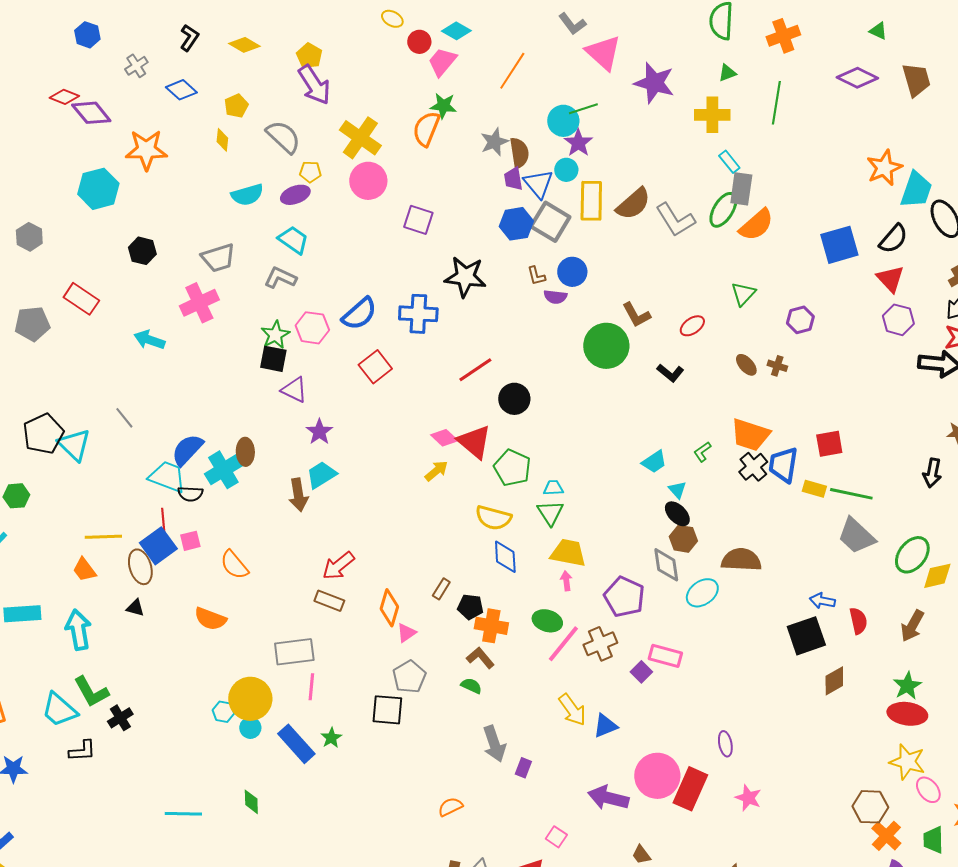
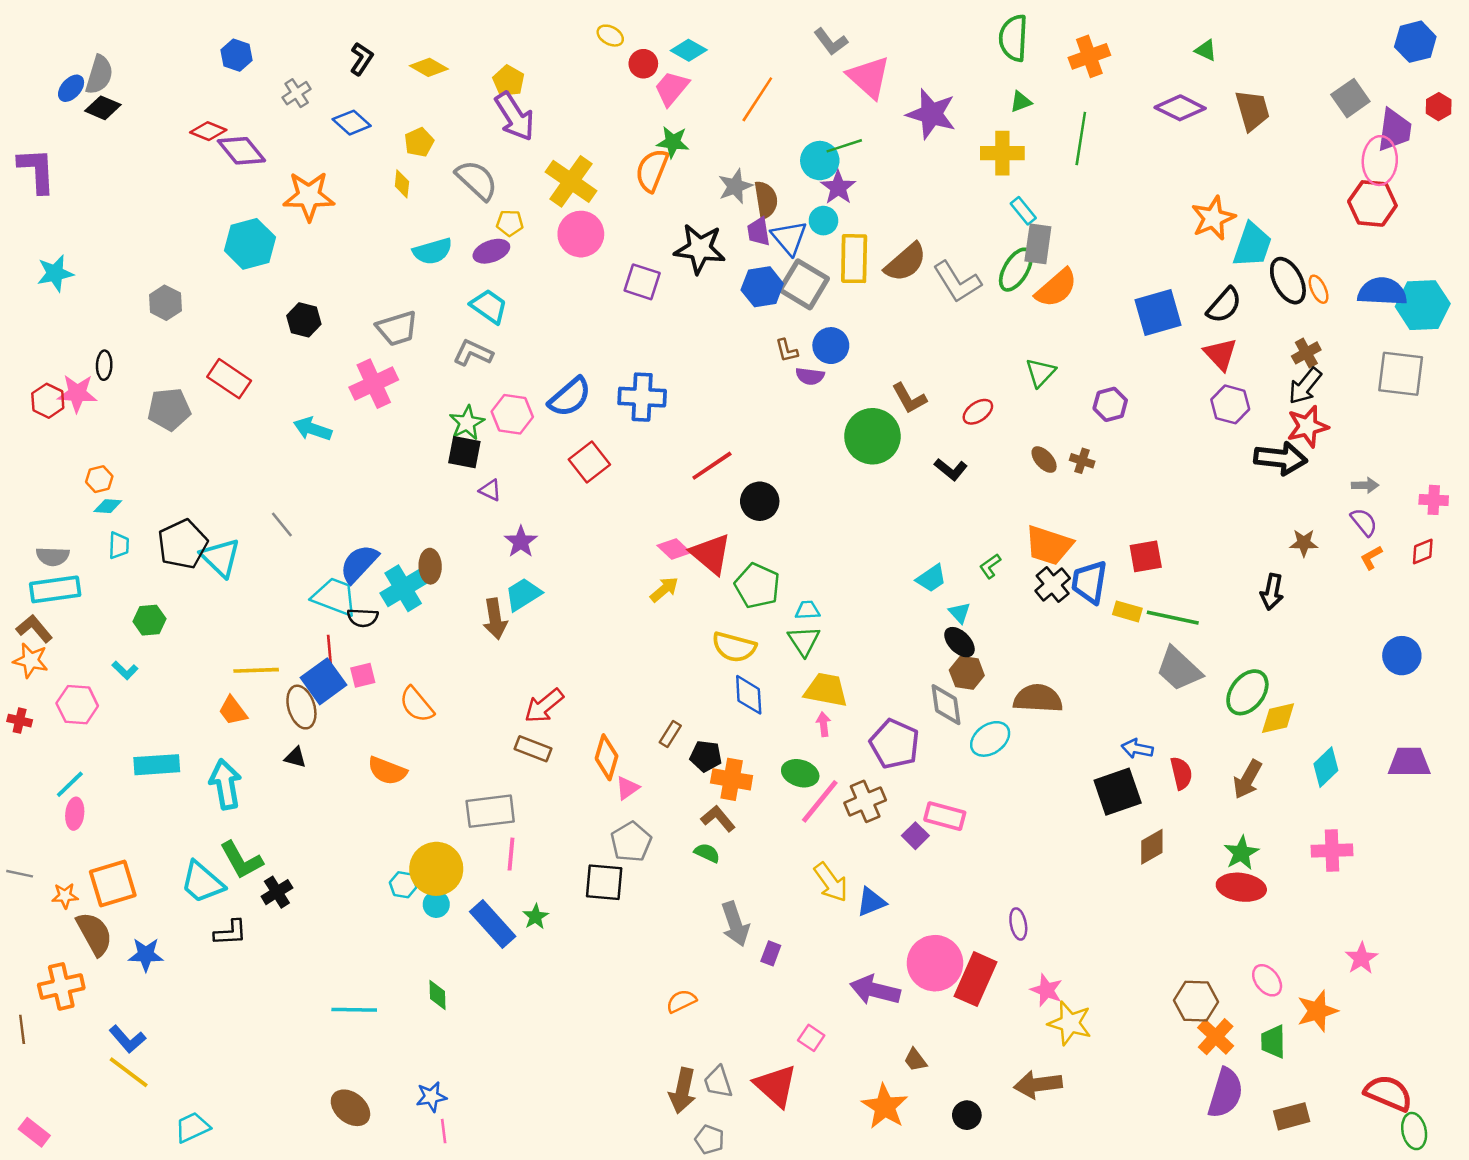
black star: (465, 277) -> (700, 249), moved
purple triangle: (294, 390) -> (490, 490), size x0.7
yellow star: (907, 762) -> (1070, 1023), moved

